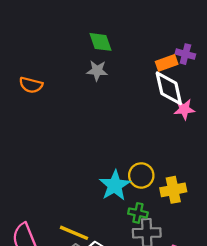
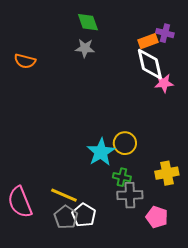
yellow cross: (173, 190) -> (167, 173), moved

